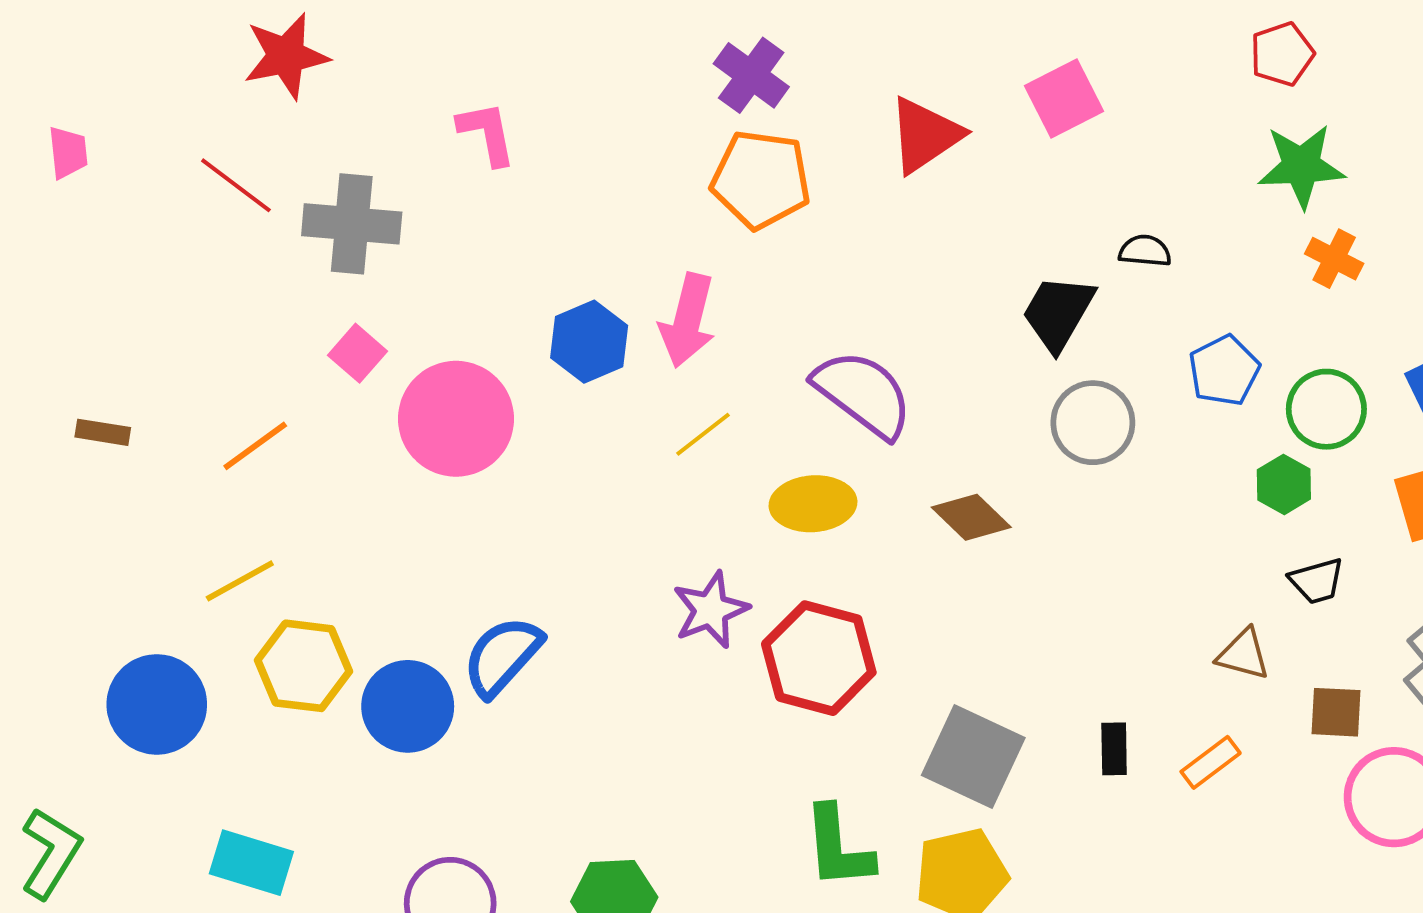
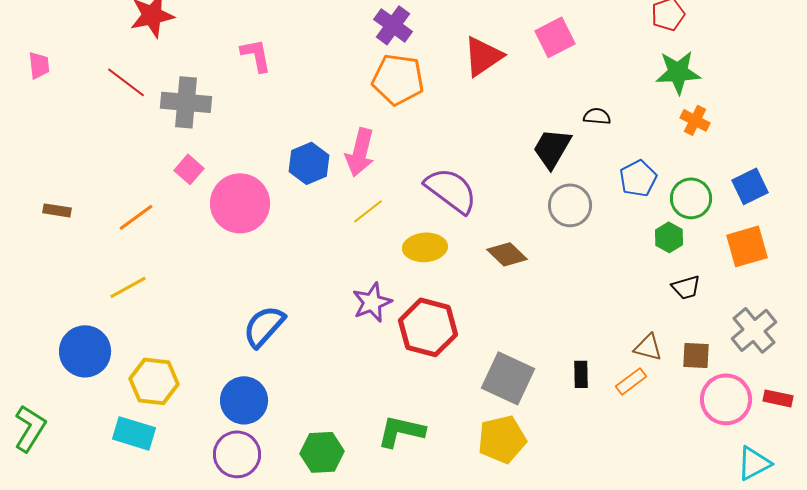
brown triangle: (1243, 654) -> (648, 347), moved
yellow hexagon: (303, 666) -> (154, 381), moved
blue circle: (408, 706) -> (244, 400), moved
green L-shape: (838, 847) -> (401, 431), moved, turned 108

